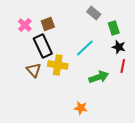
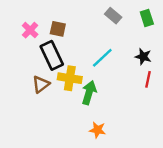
brown square: (48, 24) -> (58, 29), turned 32
green rectangle: (114, 28) -> (147, 18), moved
brown triangle: (34, 70) -> (41, 84), turned 35
green arrow: (99, 77) -> (89, 93), moved, turned -54

